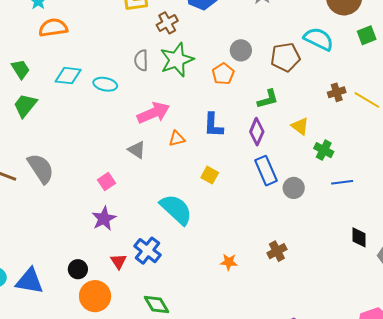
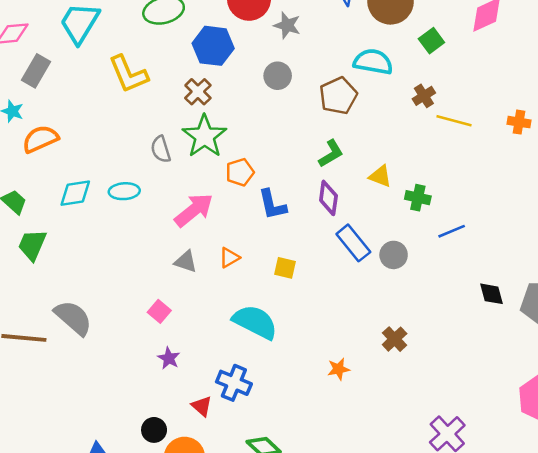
brown cross: (167, 23) -> (198, 92), moved
gray circle: (241, 50) -> (278, 76), moved
orange pentagon: (223, 74) -> (240, 172), moved, turned 30
brown cross: (337, 92) -> (424, 96), moved
orange triangle: (177, 139) -> (229, 258), moved
purple star: (104, 219) -> (169, 358), size x0.7

